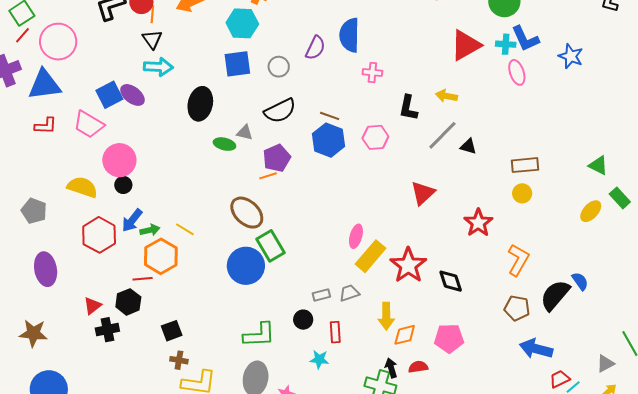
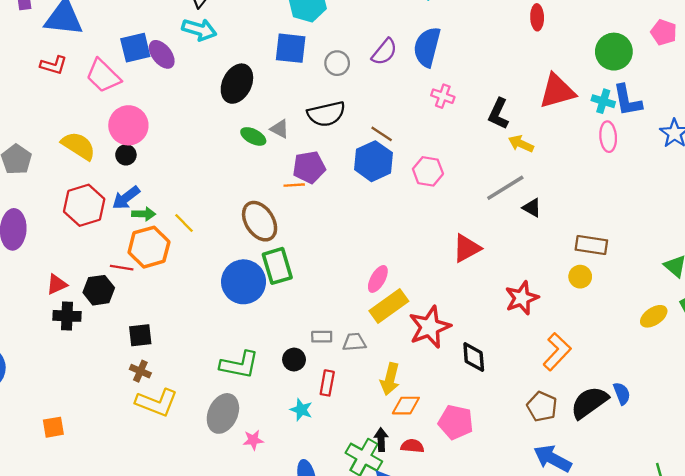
black L-shape: (408, 108) -> (498, 114), moved

